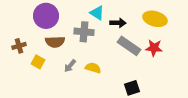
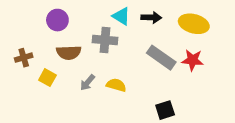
purple circle: (46, 16) -> (57, 20), size x0.7
black arrow: (118, 23) -> (151, 18), moved

